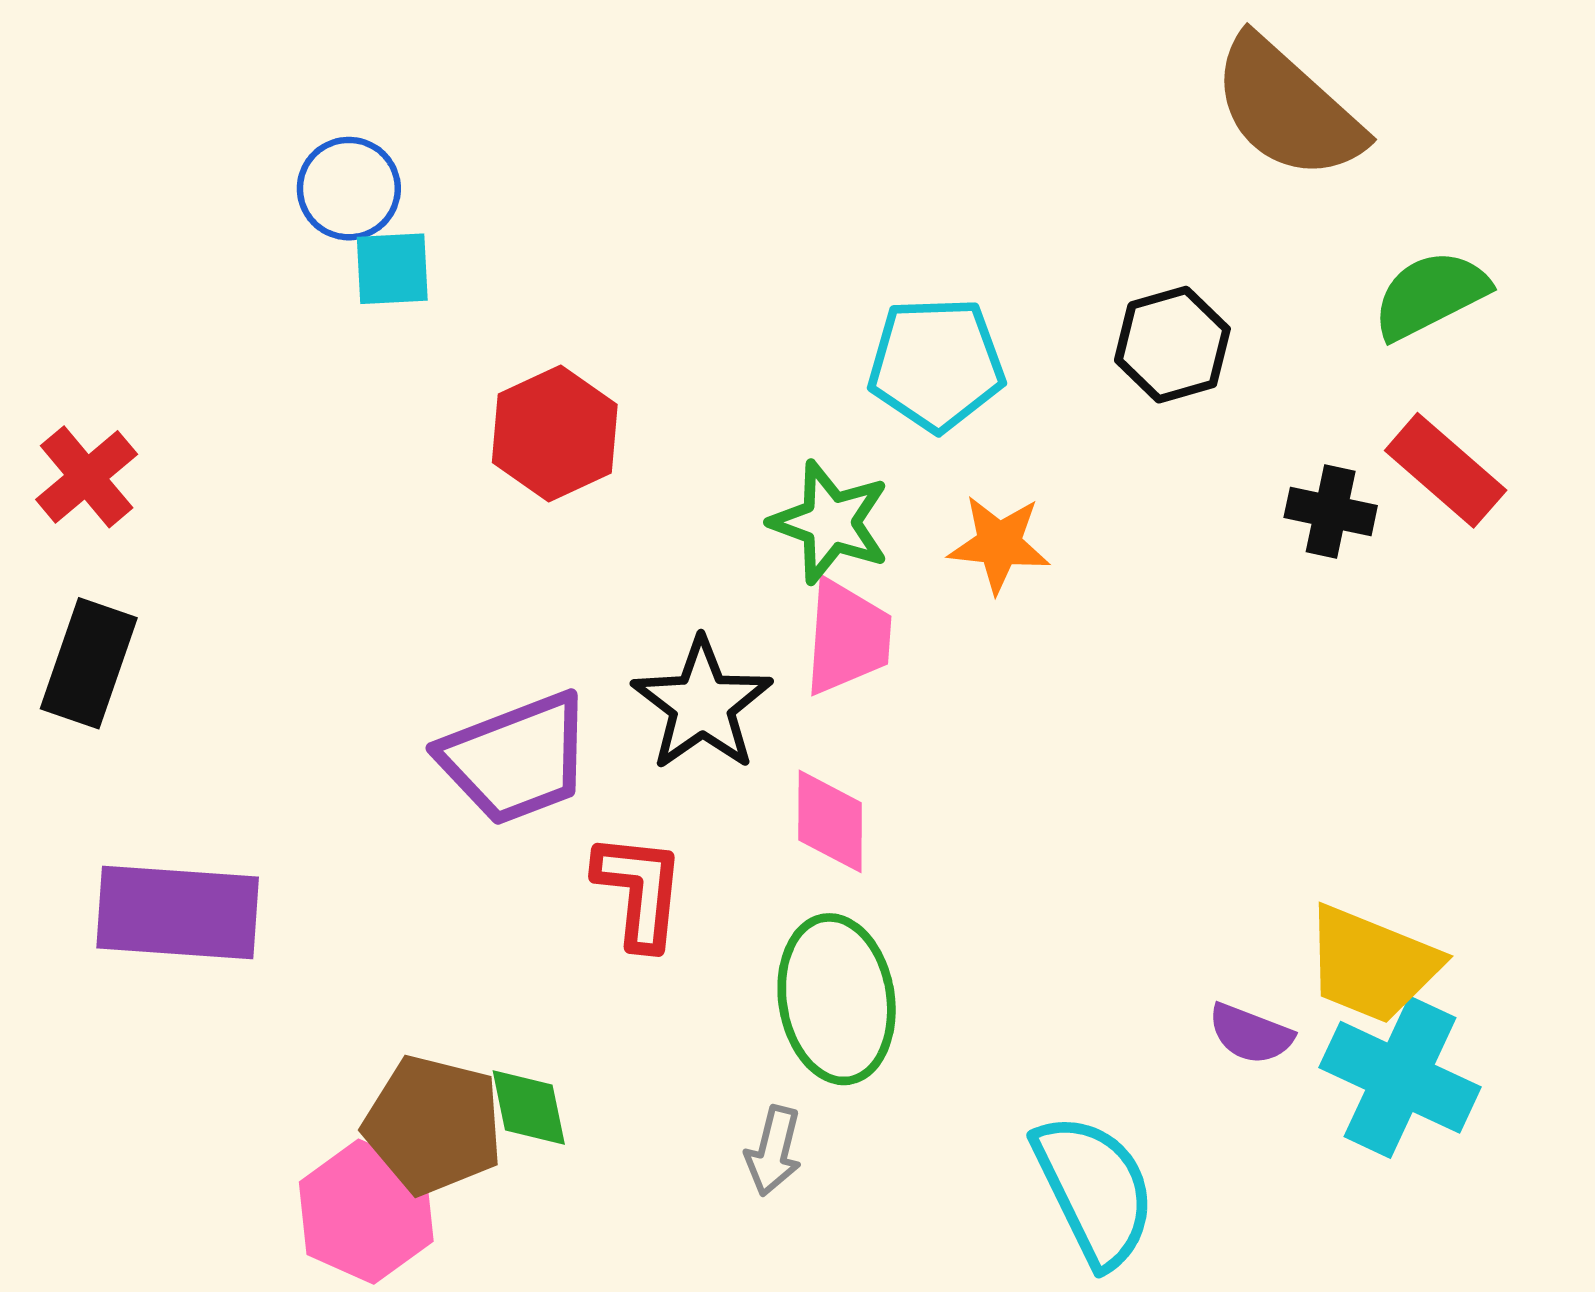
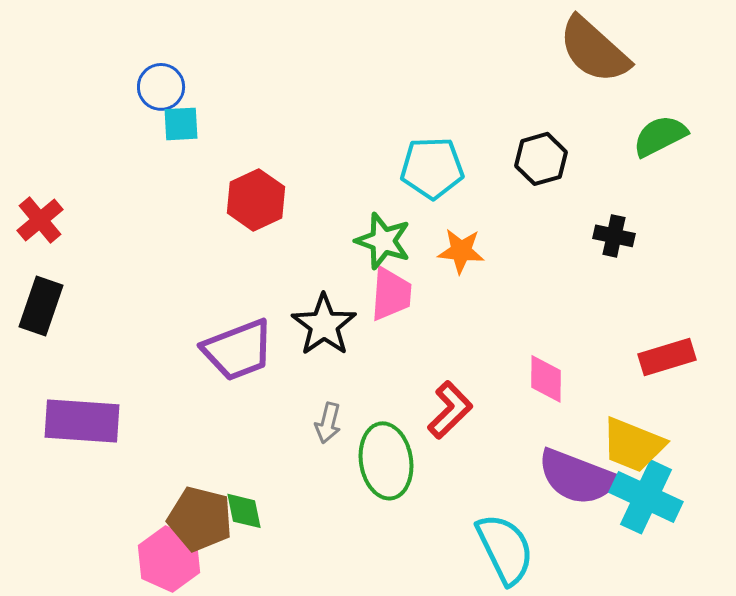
red rectangle: (1446, 470) -> (667, 357), moved, turned -58
pink diamond: (830, 821) -> (546, 379), moved
red L-shape: (639, 891) -> (450, 410), moved, turned 40
purple semicircle: (1250, 1034) -> (577, 477), size x2.0
gray arrow: (774, 1151) -> (328, 423), moved

